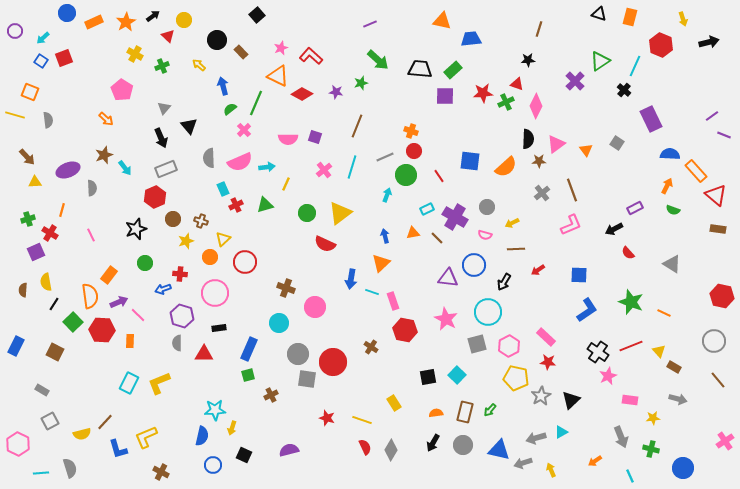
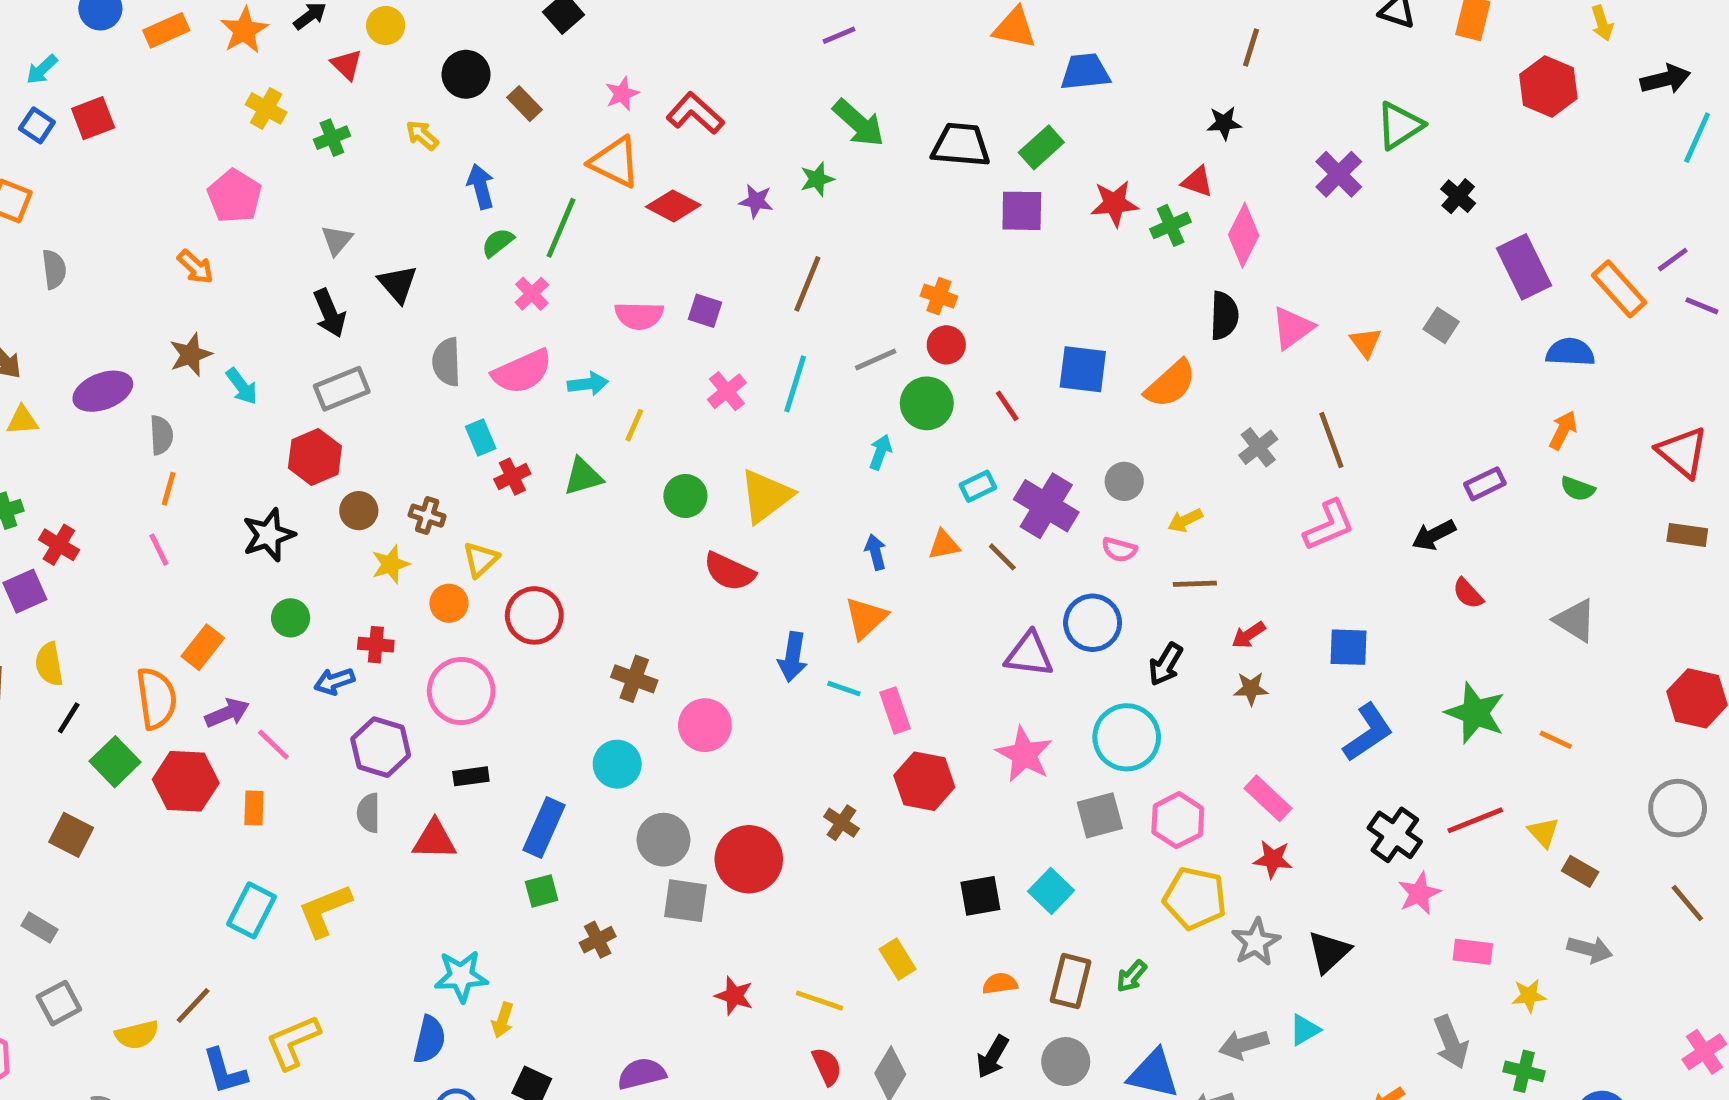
cyan line: (635, 66) -> (1697, 138), moved
brown star: (539, 161) -> (1251, 689), moved
orange rectangle: (696, 171) -> (1619, 289), moved
orange line: (62, 210) -> (169, 489), moved

